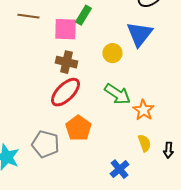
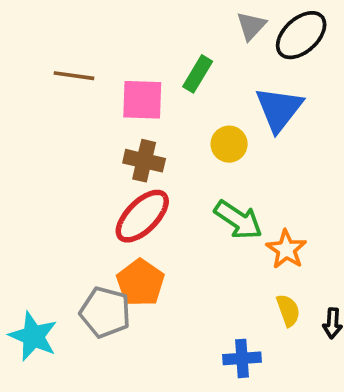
green rectangle: (83, 15) -> (198, 74), moved
orange pentagon: (78, 128) -> (140, 283), moved
blue cross: (119, 169) -> (242, 358), turned 36

